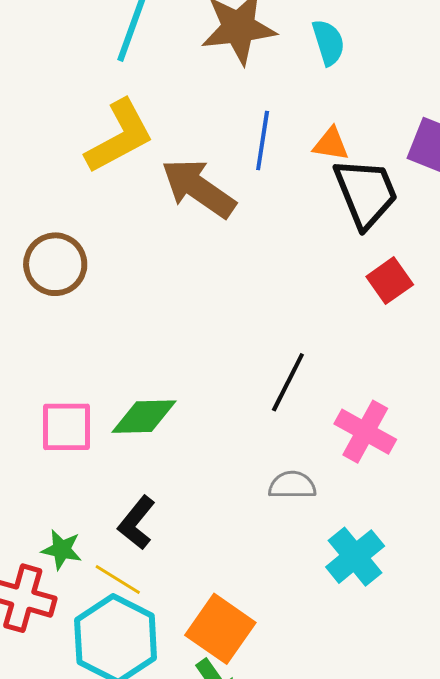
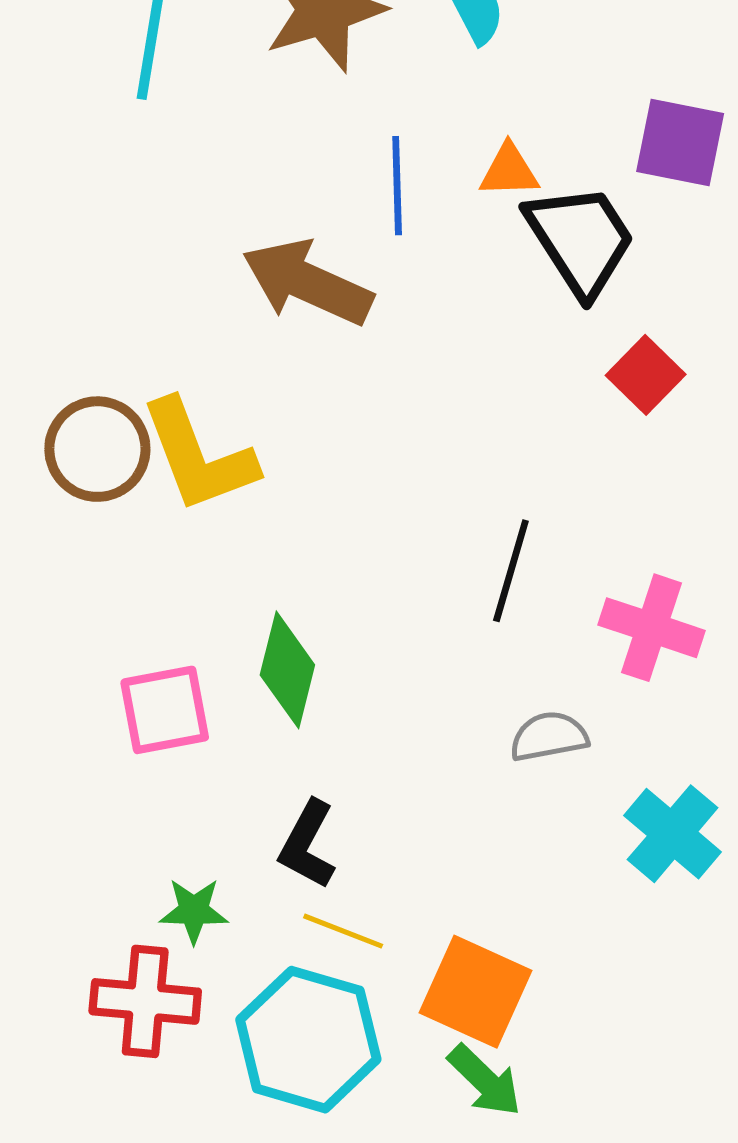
yellow L-shape: (120, 137) -> (198, 456), moved, turned 108
green diamond: (144, 417) -> (287, 670), turned -64
yellow line: (118, 580) -> (343, 931), moved

